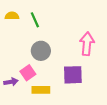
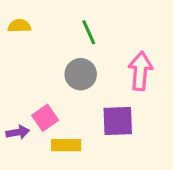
green line: (35, 20) -> (89, 32), moved
gray circle: (41, 51) -> (81, 74), moved

